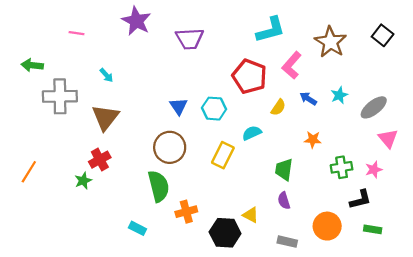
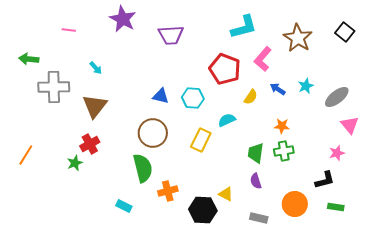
blue triangle: (179, 106) -> (161, 96), turned -42
green cross: (342, 167) -> (284, 151), moved

